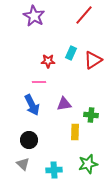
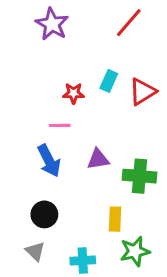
green cross: (91, 115) -> (140, 176), size x1.5
yellow rectangle: (75, 132) -> (115, 219), moved

